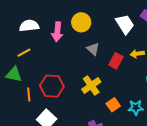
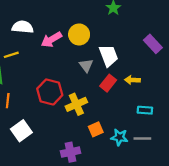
white trapezoid: (125, 24) -> (109, 56), moved
pink arrow: (57, 32) -> (51, 40), turned 42
red hexagon: (52, 86) -> (50, 92), moved

